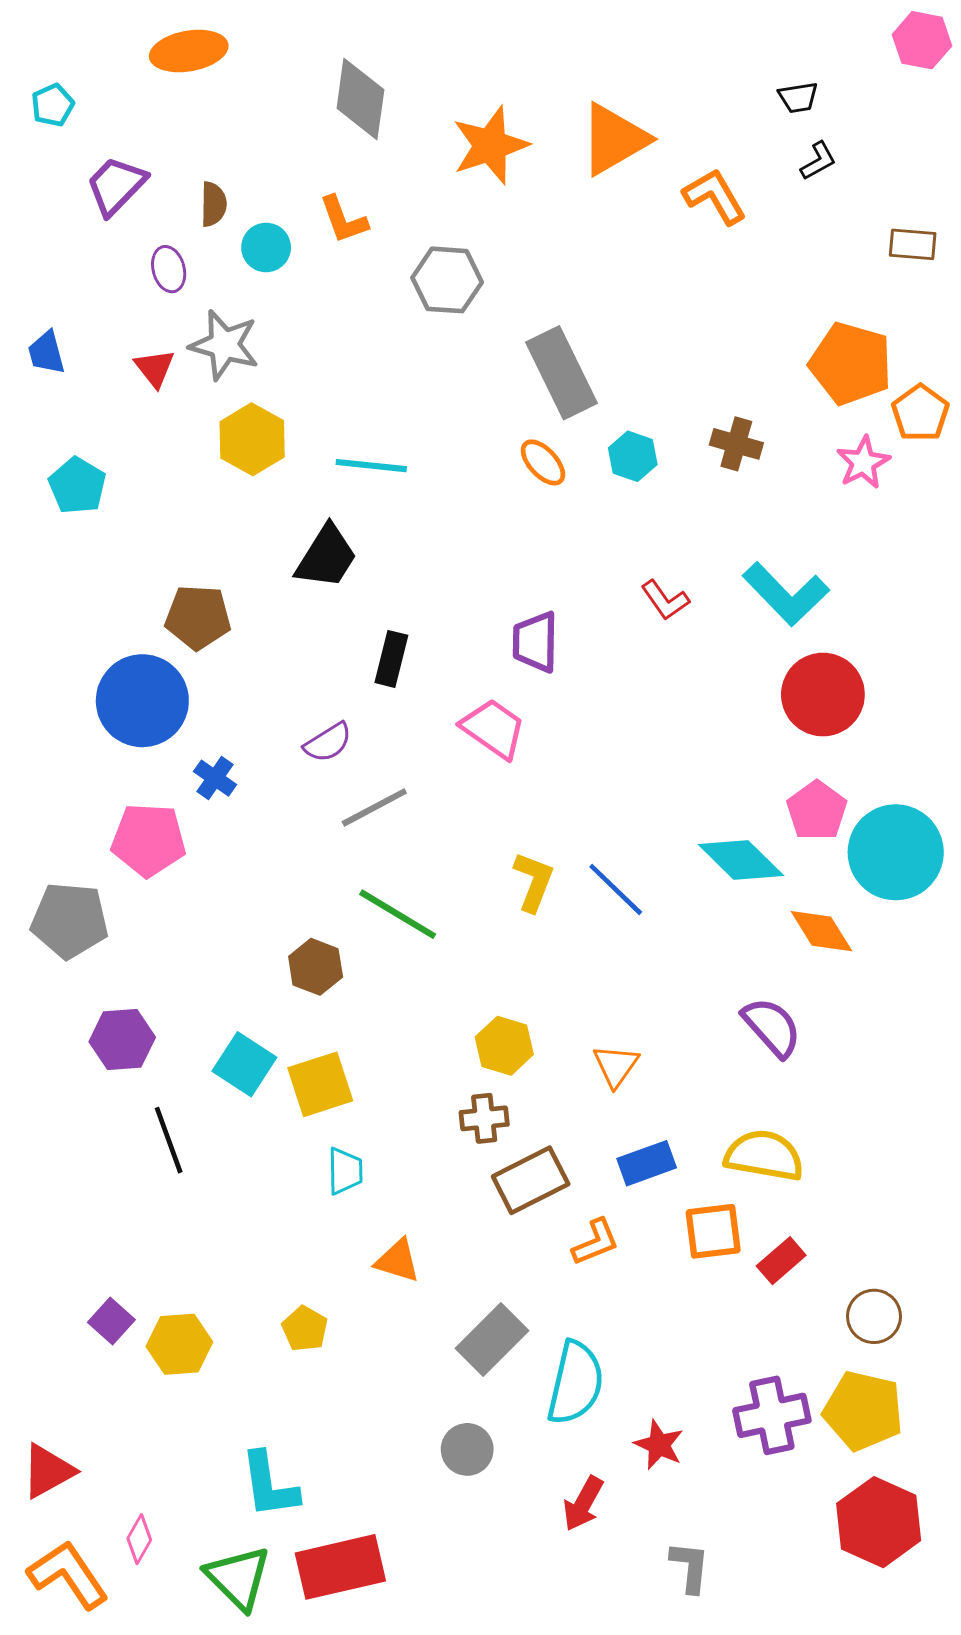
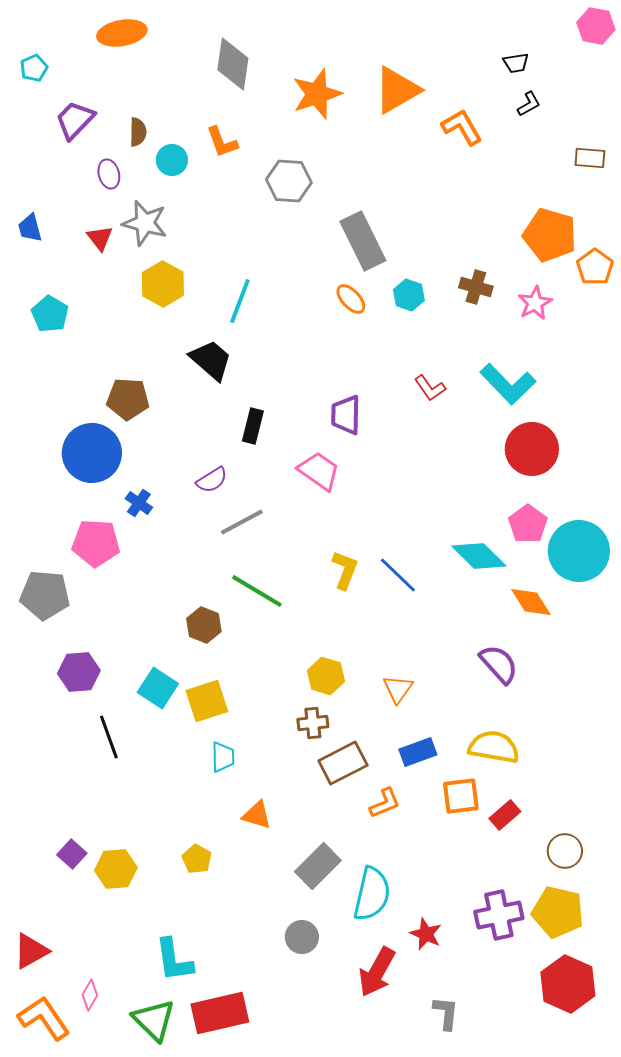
pink star: (863, 462) -> (535, 303), moved
cyan line: (371, 466) -> (240, 301), turned -75
black trapezoid: (326, 557) -> (211, 360), turned -81
red arrow: (583, 1504) -> (377, 972), size x1.4

